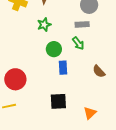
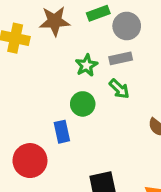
green star: (44, 25) -> (86, 65), moved
blue rectangle: (63, 68) -> (62, 132), moved

